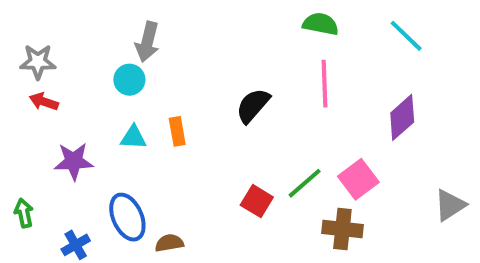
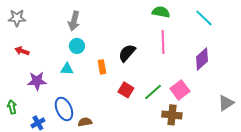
gray star: (38, 62) -> (17, 18), moved
cyan circle: (129, 80) -> (77, 46), moved
orange rectangle: (177, 131) -> (102, 67), moved
red square: (257, 201) -> (126, 90), moved

